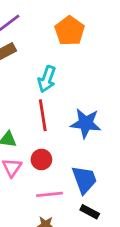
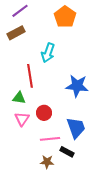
red line: (43, 115) -> (30, 76), moved
black rectangle: (90, 212) -> (67, 152), moved

